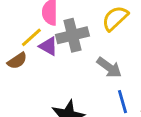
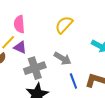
gray cross: (72, 35) -> (35, 68), moved

